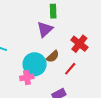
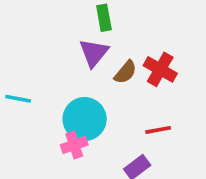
brown semicircle: (53, 56) -> (125, 72), moved
red line: (70, 69) -> (158, 130), moved, turned 48

